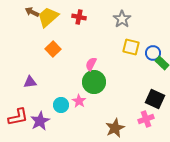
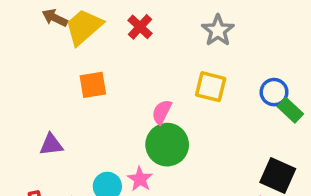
red cross: (79, 17) -> (140, 27), turned 32
yellow square: (131, 47) -> (211, 87), moved
orange square: (53, 49) -> (93, 85), turned 35

